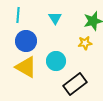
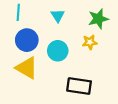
cyan circle: (56, 61) -> (58, 51), moved
black rectangle: (75, 84) -> (79, 86), turned 45

